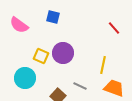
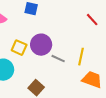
gray line: (80, 86) -> (58, 59), moved

